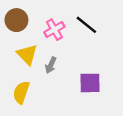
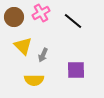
pink cross: (54, 30) -> (41, 13), moved
yellow semicircle: (21, 92) -> (34, 80), moved, turned -108

